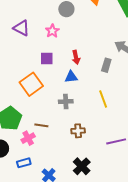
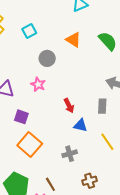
purple square: (47, 59) -> (21, 117), moved, turned 32
blue triangle: (71, 77) -> (80, 125), moved, turned 32
brown line: (41, 125) -> (50, 184), turned 64

